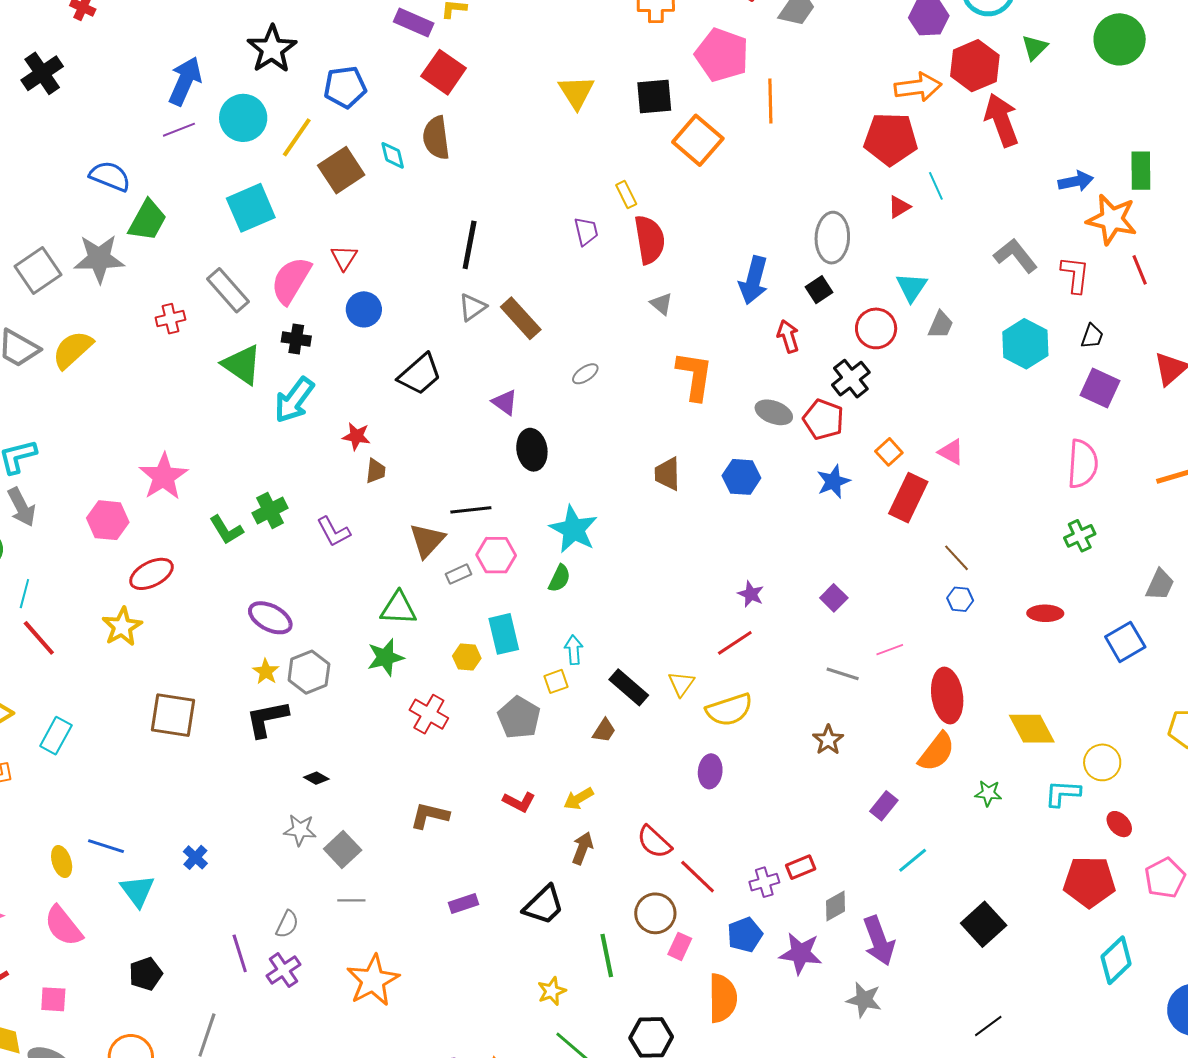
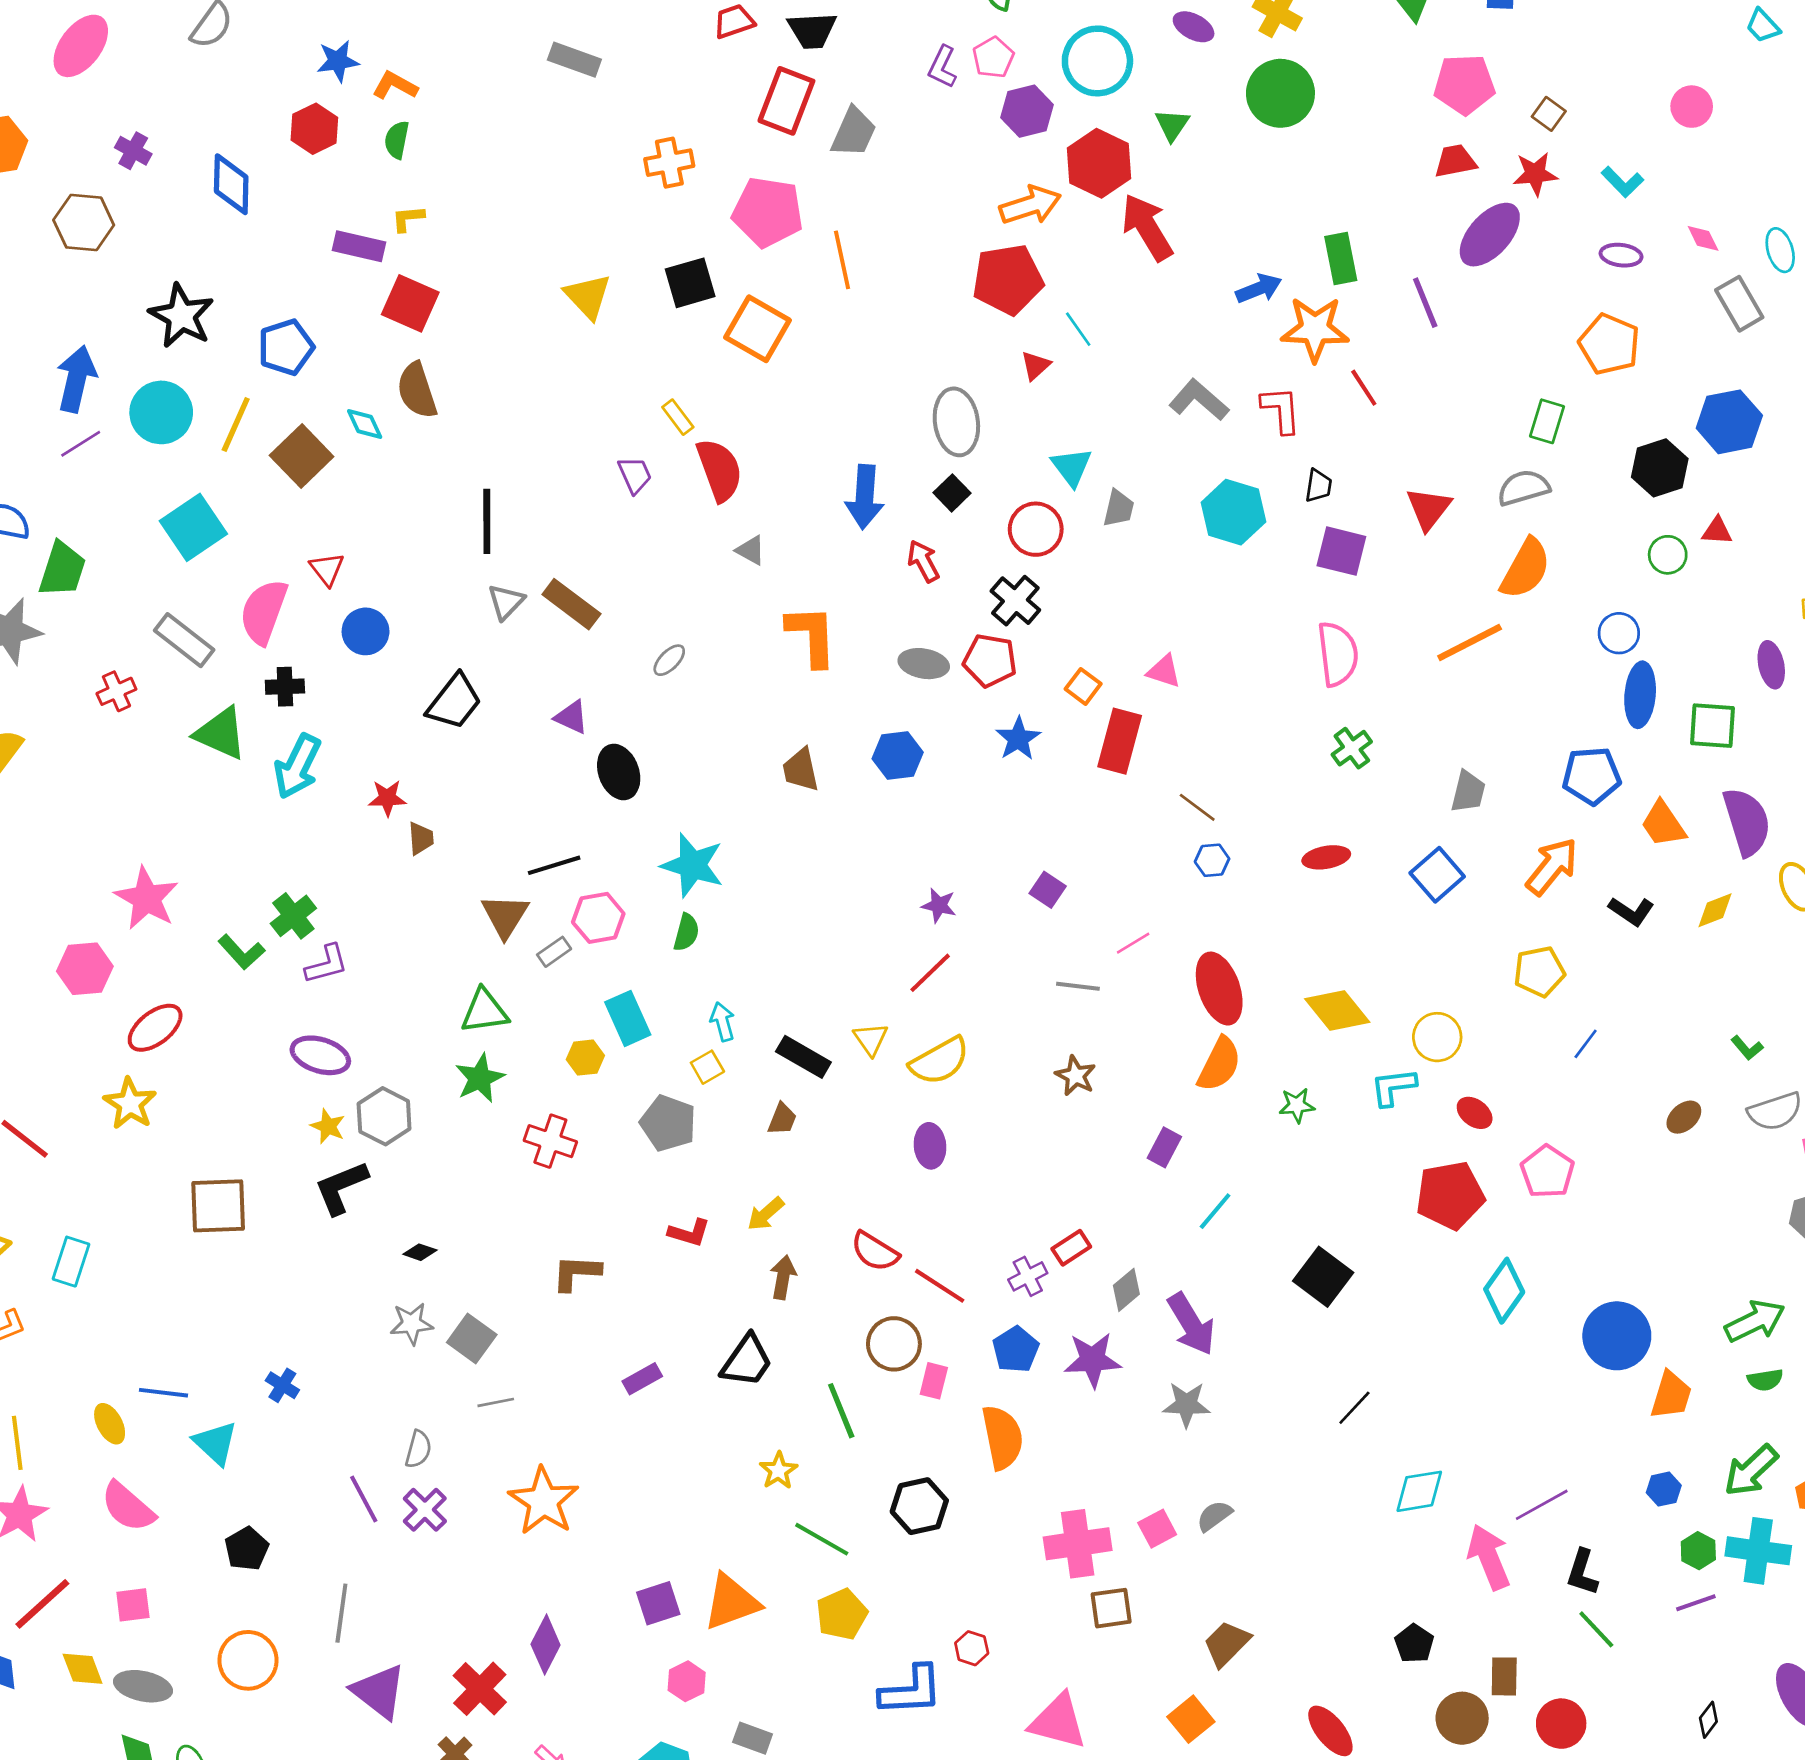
purple L-shape: (334, 532) -> (327, 964), moved, turned -66

